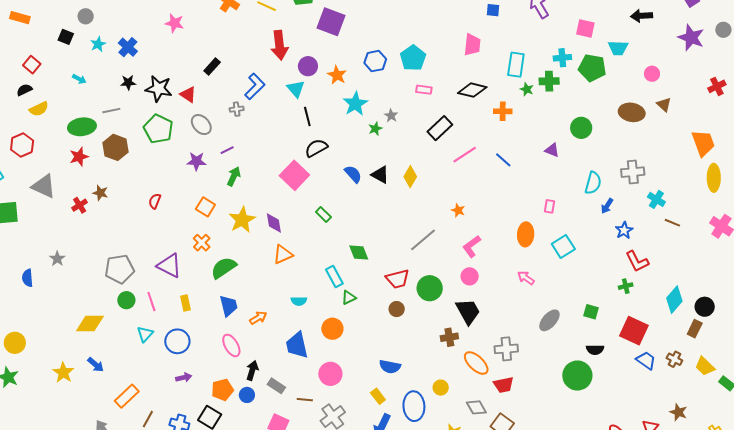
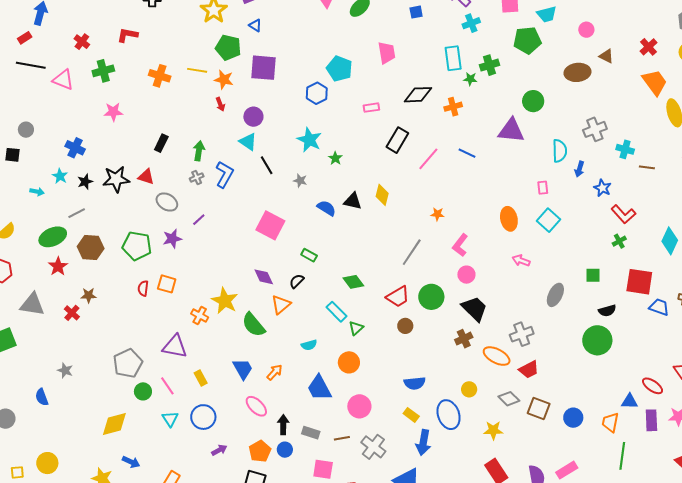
cyan star: (98, 44) -> (60, 176), moved
red arrow: (279, 45) -> (220, 104), size x0.5
pink trapezoid: (472, 45) -> (387, 53), moved
cyan pentagon: (413, 58) -> (339, 69), moved
cyan cross: (562, 58) -> (471, 23), moved
orange star: (337, 75) -> (224, 80), moved
blue L-shape: (255, 86) -> (225, 174), moved
red cross: (717, 86) -> (649, 47), moved
gray star: (391, 116) -> (300, 181), moved
green pentagon: (158, 129) -> (137, 246), moved
black semicircle: (316, 148) -> (297, 281), moved, size x0.7
purple triangle: (552, 150) -> (511, 131), size x1.8
green arrow: (234, 176) -> (199, 151), moved
pink rectangle: (550, 206) -> (543, 188), moved
orange square: (205, 207) -> (167, 284), moved
yellow star: (242, 220) -> (225, 301), moved
green semicircle: (224, 268) -> (254, 325), moved, turned -80

